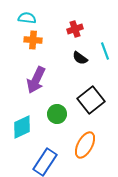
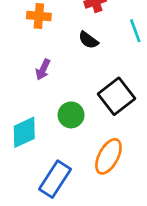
black semicircle: (80, 58) -> (88, 40), moved
purple arrow: (36, 80) -> (43, 69), size x0.6

